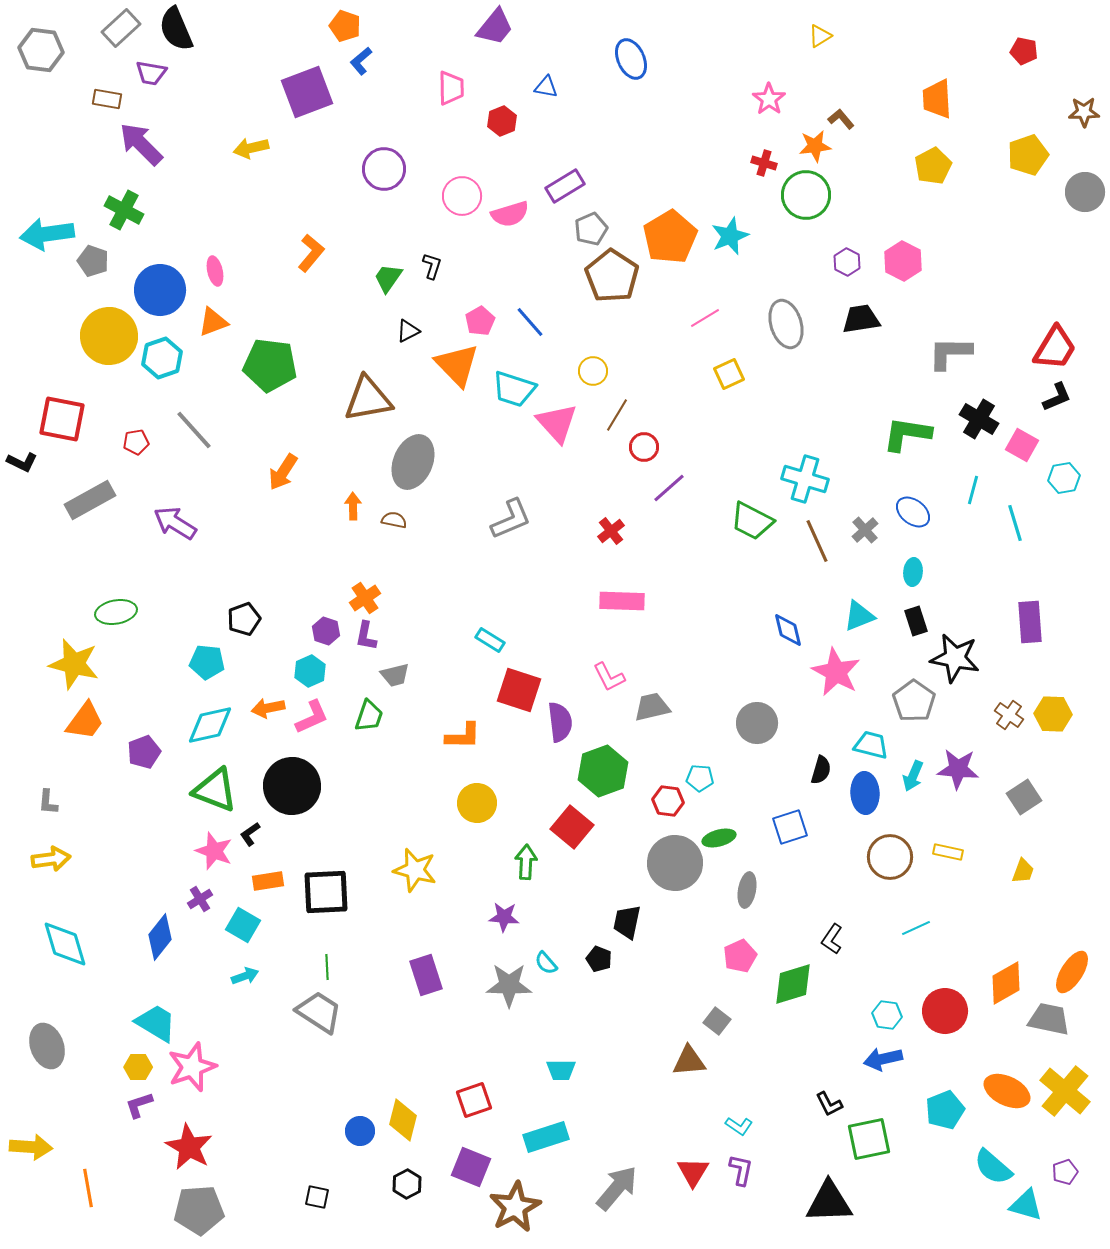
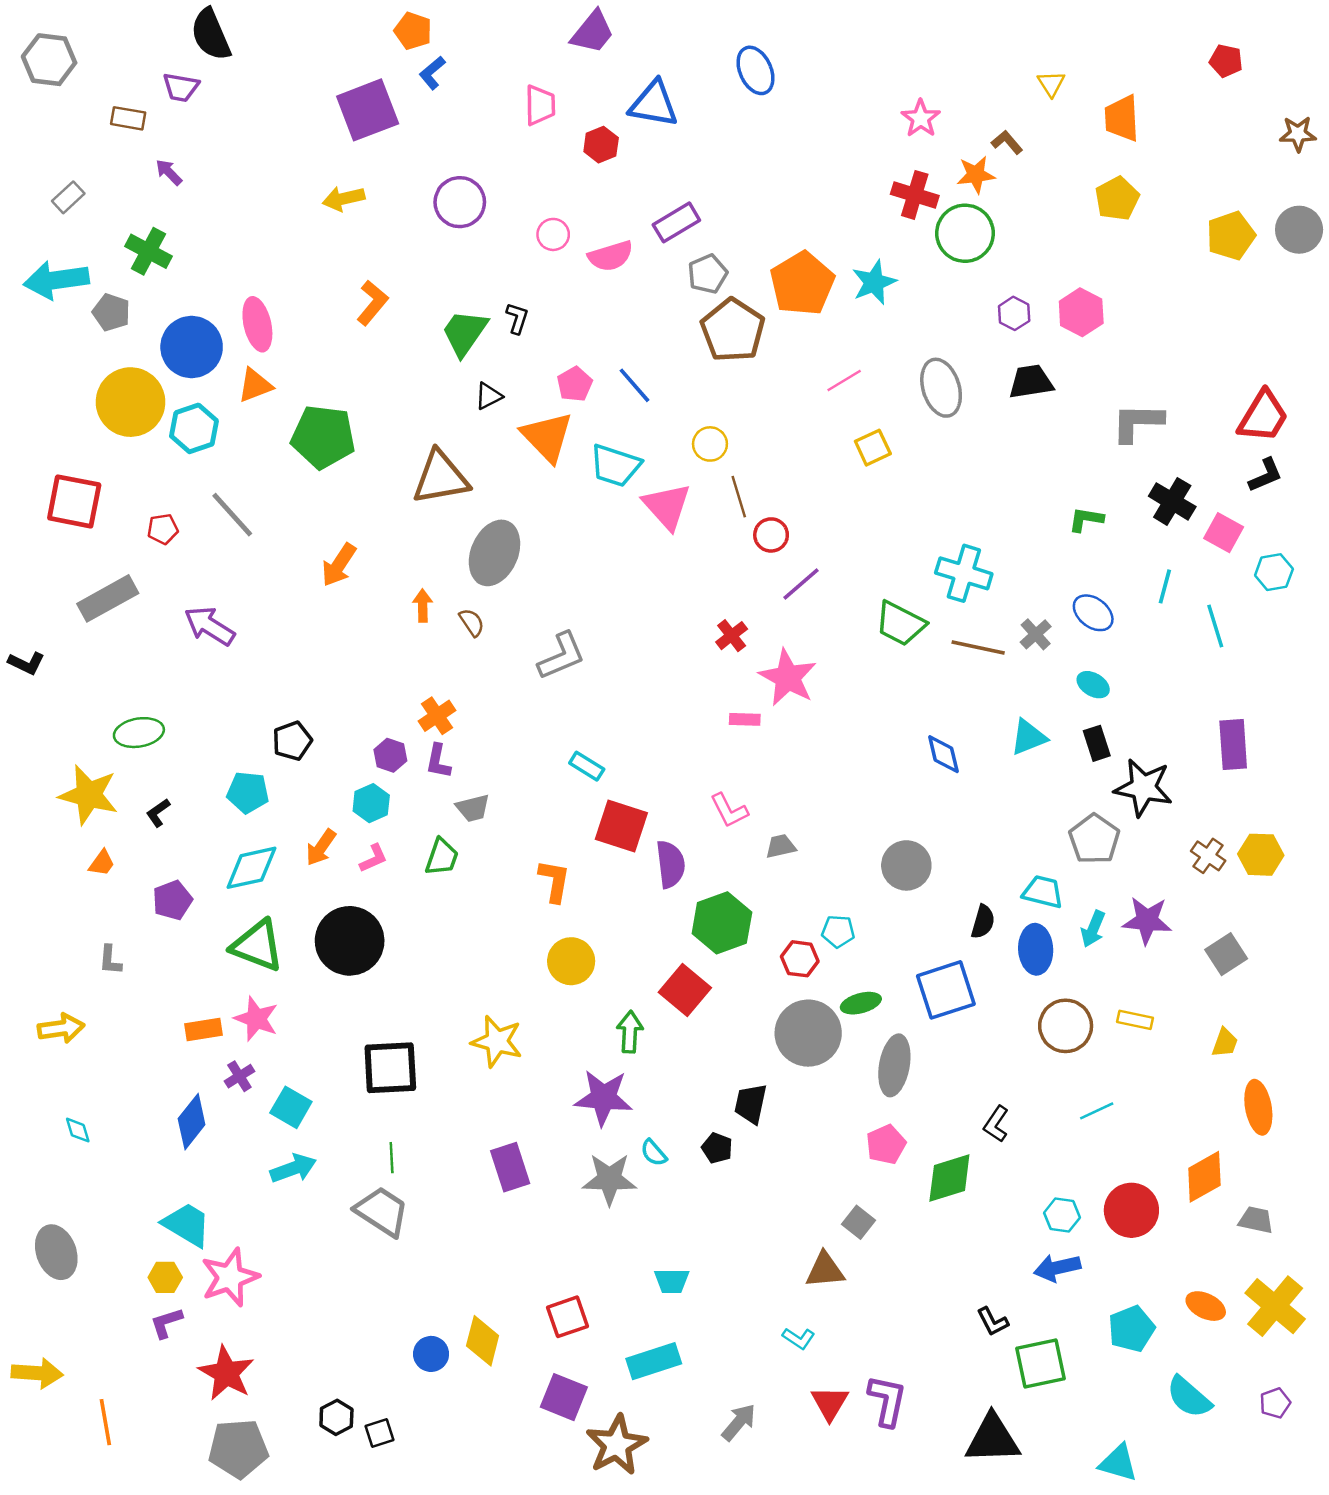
gray rectangle: (121, 28) -> (68, 197), moved, size x0.7
yellow triangle: (820, 36) -> (1051, 84), moved, turned -30
blue triangle: (546, 87) -> (654, 104), size x1.8
purple arrow: (141, 144) -> (169, 172), size x0.5
yellow arrow: (251, 148) -> (344, 199), moved
yellow pentagon: (1028, 155) -> (1231, 236), moved
red cross: (764, 163) -> (915, 195), size x1.5
pink circle: (462, 196) -> (553, 234), size x0.7
pink ellipse: (215, 271) -> (257, 324), size x1.5
green trapezoid: (388, 278) -> (465, 333), size x1.4
brown line: (617, 415) -> (739, 497), turned -48
green L-shape: (907, 434) -> (1086, 519), size x0.6
black L-shape: (22, 462) -> (26, 663), moved
gray L-shape: (511, 519) -> (562, 656), moved
brown semicircle: (394, 520) -> (472, 622), turned 45
brown line: (817, 541) -> (978, 648), turned -54
cyan ellipse: (913, 572) -> (1093, 685), turned -64
pink rectangle: (622, 601) -> (745, 719), size x0.6
pink star: (836, 672) -> (788, 677), moved
gray trapezoid: (652, 707) -> (781, 846), size x0.7
orange arrow: (268, 708) -> (321, 847), turned -44
pink L-shape: (312, 717) -> (374, 858), size x0.7
orange trapezoid: (85, 721) -> (102, 863), size x0.6
orange L-shape: (463, 736) -> (554, 881), turned -81
gray L-shape: (48, 802) -> (110, 960), moved
blue square: (790, 827) -> (946, 990), size x1.4
black L-shape: (250, 834) -> (158, 813), moved
orange rectangle: (268, 881) -> (204, 1029), moved
gray ellipse: (747, 890) -> (894, 1065), size x1.4
purple star: (504, 917) -> (603, 1098), size x1.6
cyan diamond: (65, 944) -> (78, 1130), size x0.5
orange ellipse: (1072, 972) -> (1258, 1107), moved, turned -42
cyan arrow: (245, 976) -> (293, 1168), size x1.4
gray trapezoid: (1049, 1019) -> (1256, 1220), size x0.7
orange ellipse: (1007, 1091) -> (1206, 1306), size x0.7
cyan L-shape: (739, 1126) -> (799, 1338), moved
purple L-shape: (741, 1170) -> (887, 1401), size x1.4
black hexagon: (407, 1184) -> (336, 1417), moved
gray arrow: (617, 1188) -> (739, 1422), size x0.7
black square: (317, 1197) -> (380, 1433), turned -30
cyan triangle: (1026, 1205) -> (1118, 1463), moved

